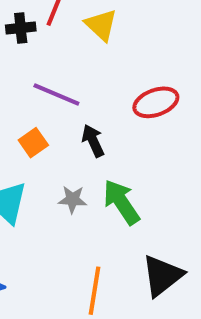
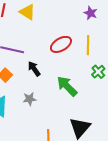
green arrow: (121, 202) -> (67, 86), moved

